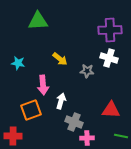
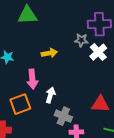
white cross: (109, 58) -> (98, 52), turned 30
yellow arrow: (60, 59) -> (49, 53), turned -49
gray star: (87, 71) -> (81, 40), moved

